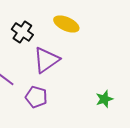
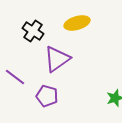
yellow ellipse: (66, 24) -> (77, 23), turned -40

